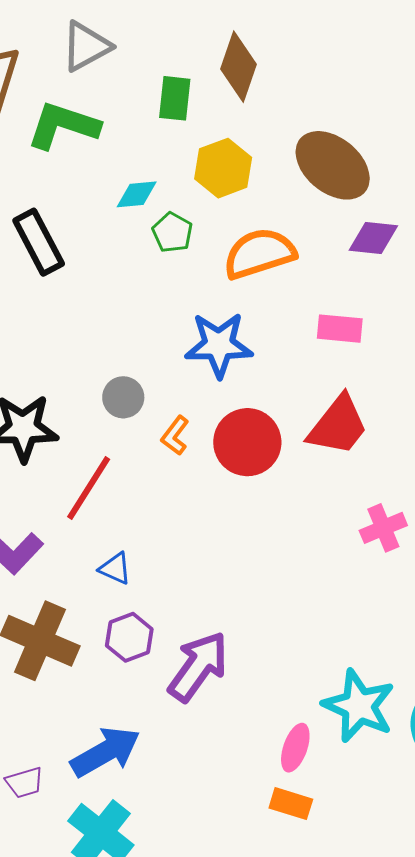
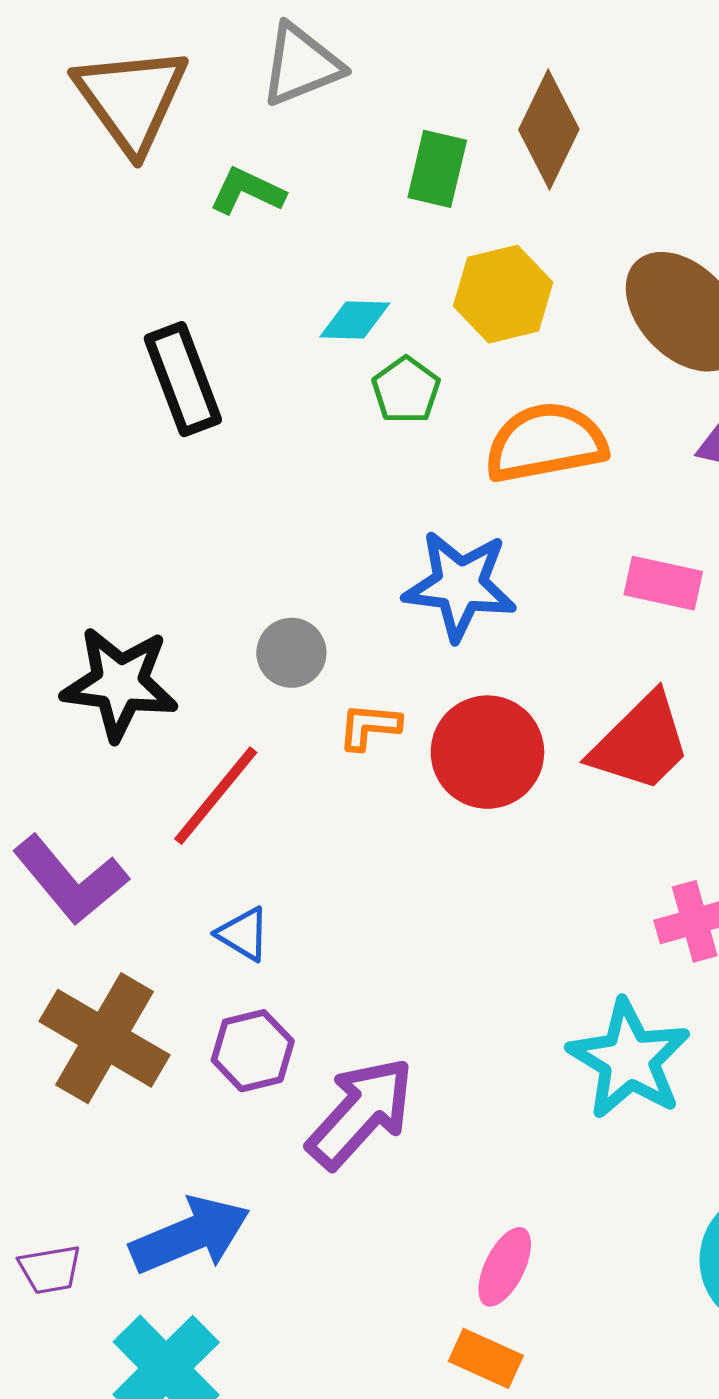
green L-shape: (63, 125) -> (247, 191), size x0.6
orange L-shape: (175, 436) -> (369, 726), turned 51
cyan star: (359, 706) -> (629, 1059), moved

